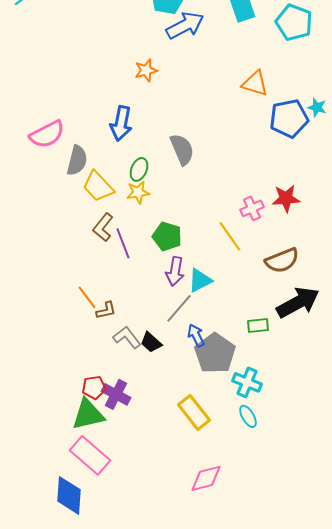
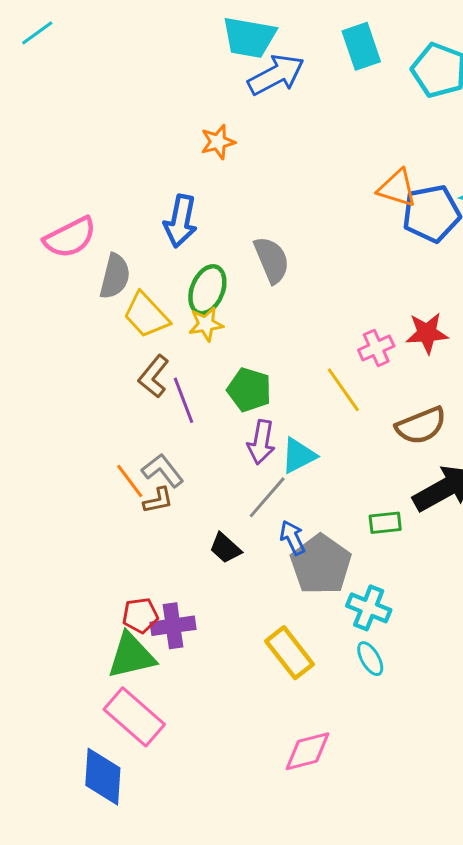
orange triangle: (255, 83) -> (397, 188), moved
green ellipse: (139, 169) -> (207, 290), size x1.4
gray L-shape: (127, 337) -> (163, 470), moved
purple cross: (116, 394) -> (173, 626), turned -36

